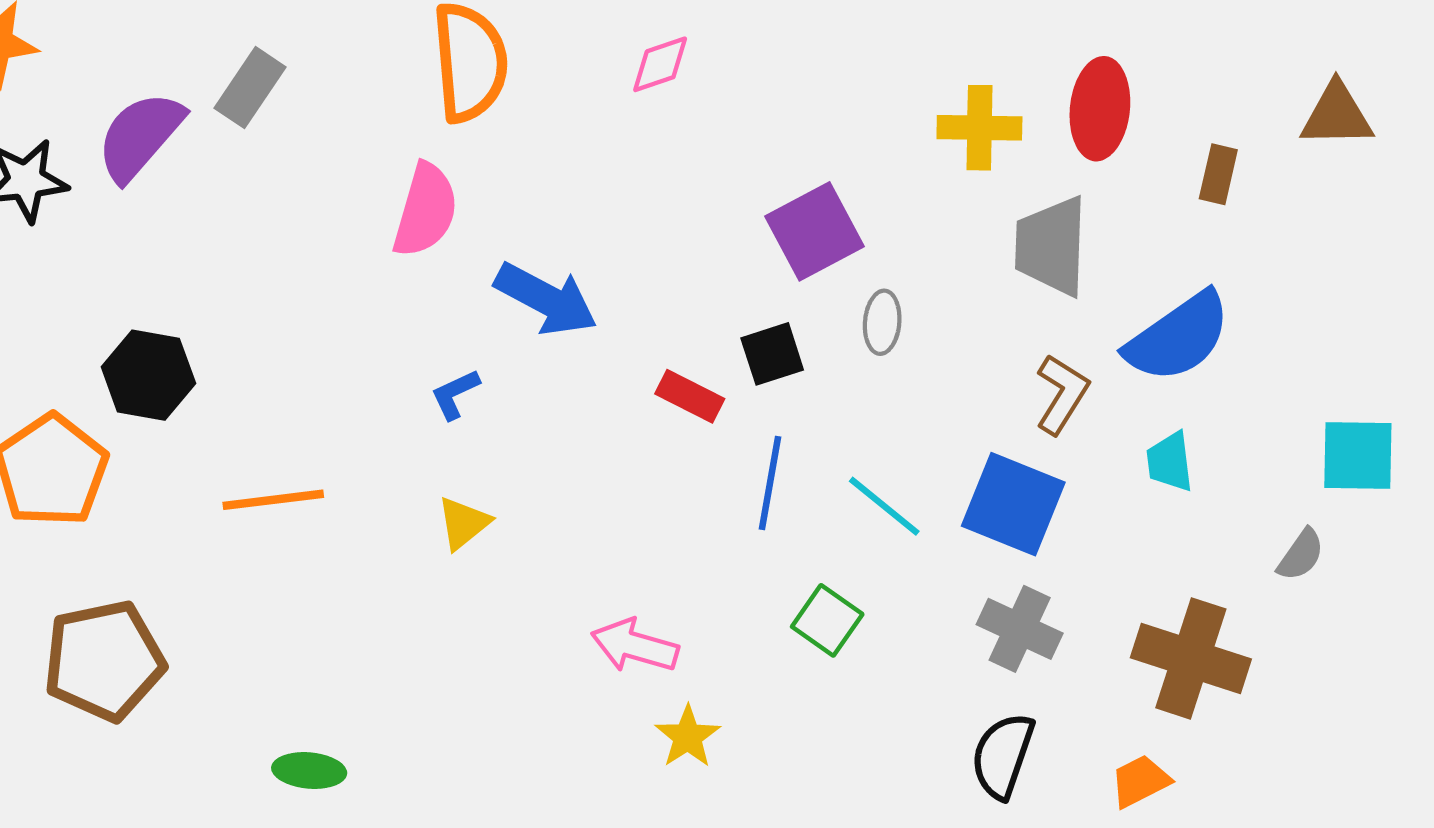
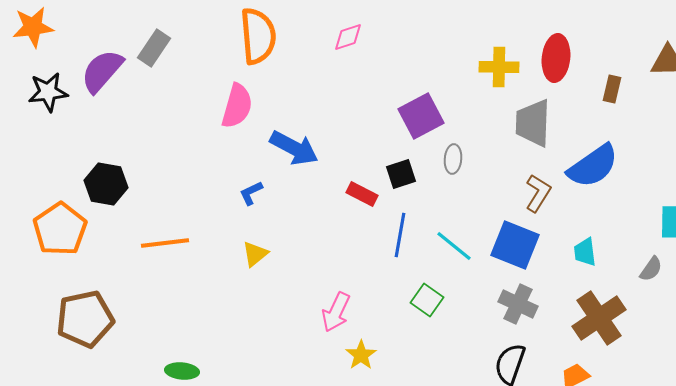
cyan trapezoid: (1170, 462) -> (585, 252), moved
pink arrow: (635, 646) -> (336, 312), turned -81
brown cross: (1191, 658) -> (599, 318), turned 38

